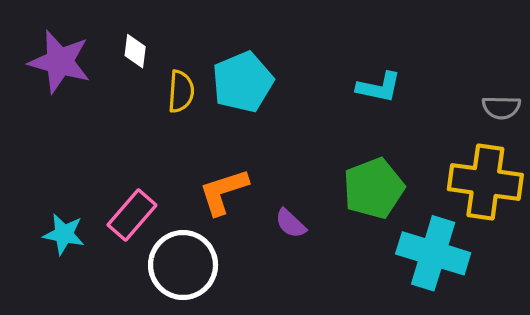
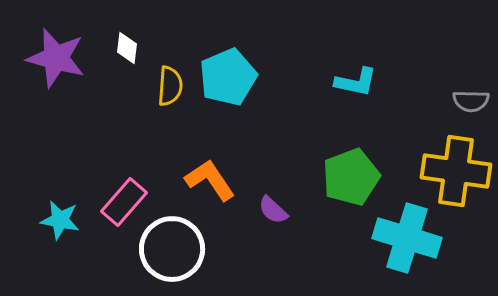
orange L-shape: (223, 192) -> (210, 180), turned 74

